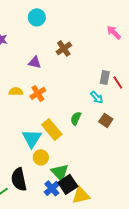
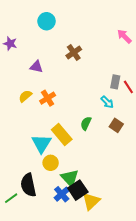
purple triangle: (35, 62) -> (36, 67), moved
yellow semicircle: (16, 91) -> (25, 96), turned -40
yellow triangle: (81, 195) -> (91, 201), turned -30

